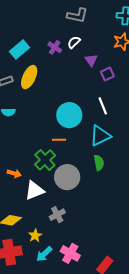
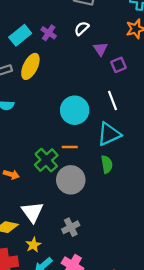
purple cross: (55, 47) -> (49, 33), moved
orange line: (59, 140) -> (70, 147), moved
white triangle: (34, 190) -> (32, 212), moved, turned -45
gray cross: (57, 215) -> (71, 227), moved

